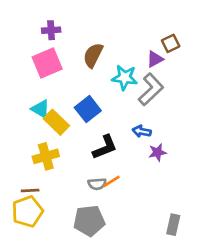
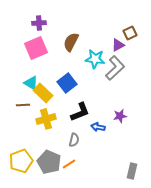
blue arrow: (142, 131) -> (98, 127), moved
yellow cross: (46, 156) -> (46, 119), moved
orange line: (111, 181) -> (69, 164), moved
gray semicircle: (97, 184) -> (74, 140), turned -72
brown line: (30, 190) -> (23, 105), moved
gray pentagon: (89, 221) -> (49, 162), moved, turned 30

